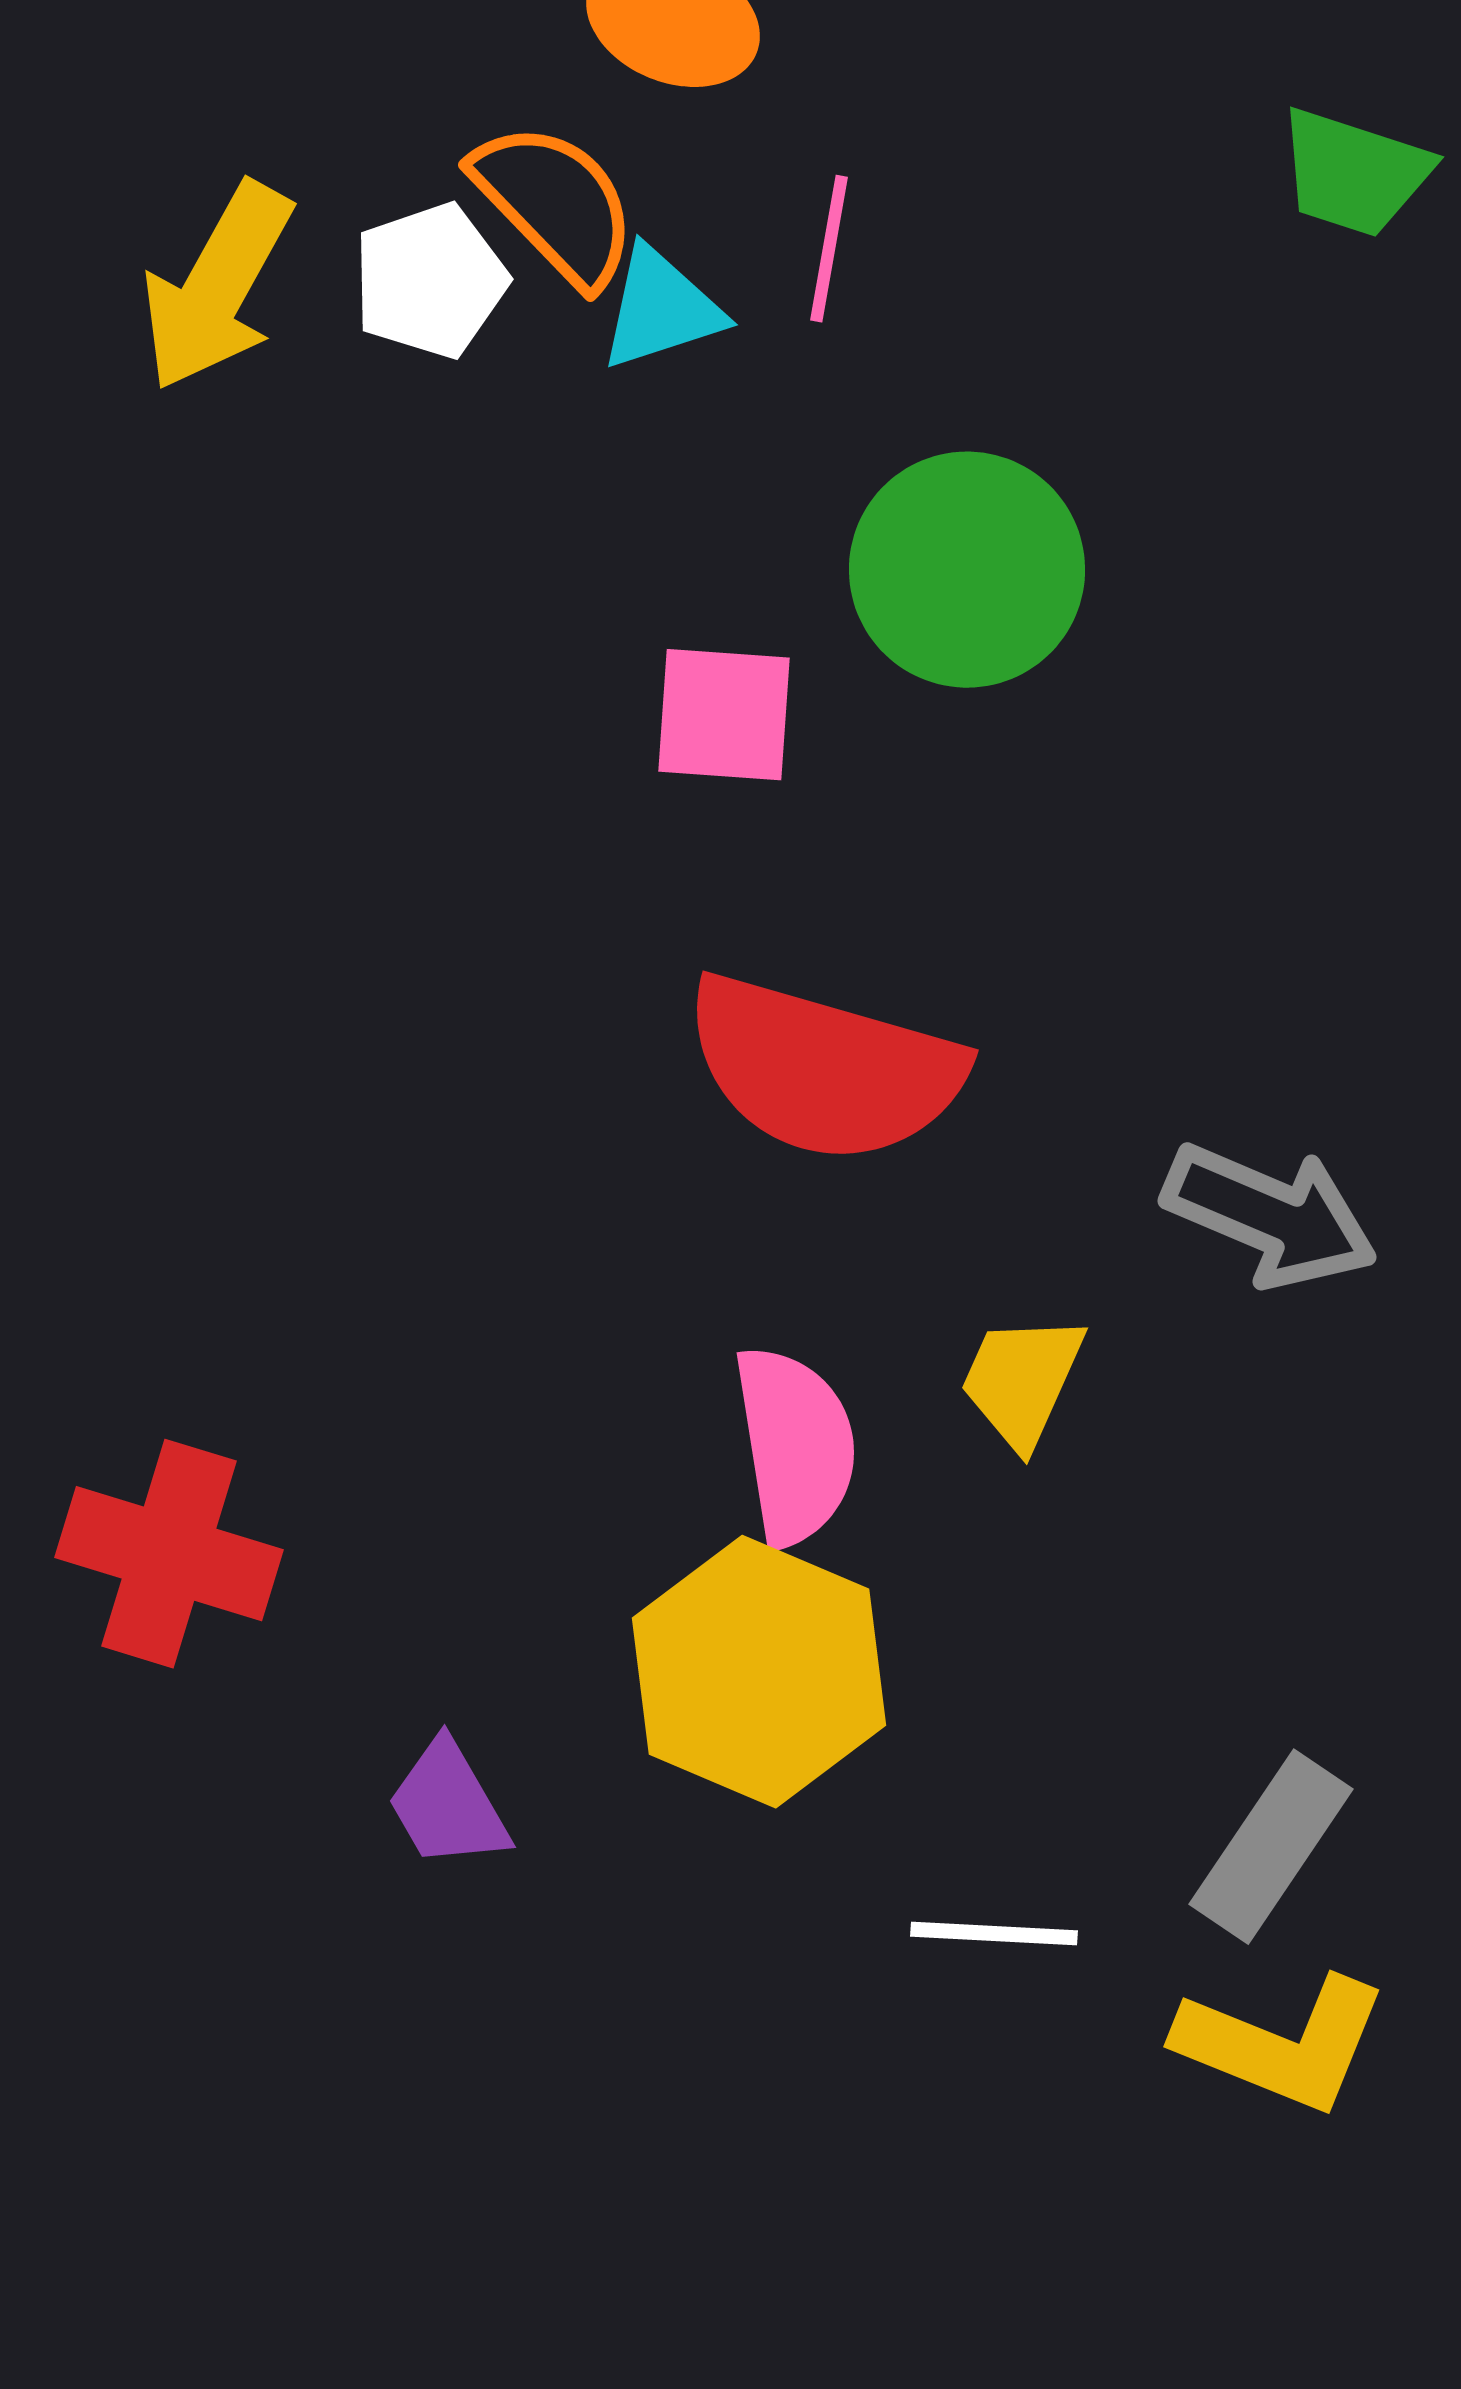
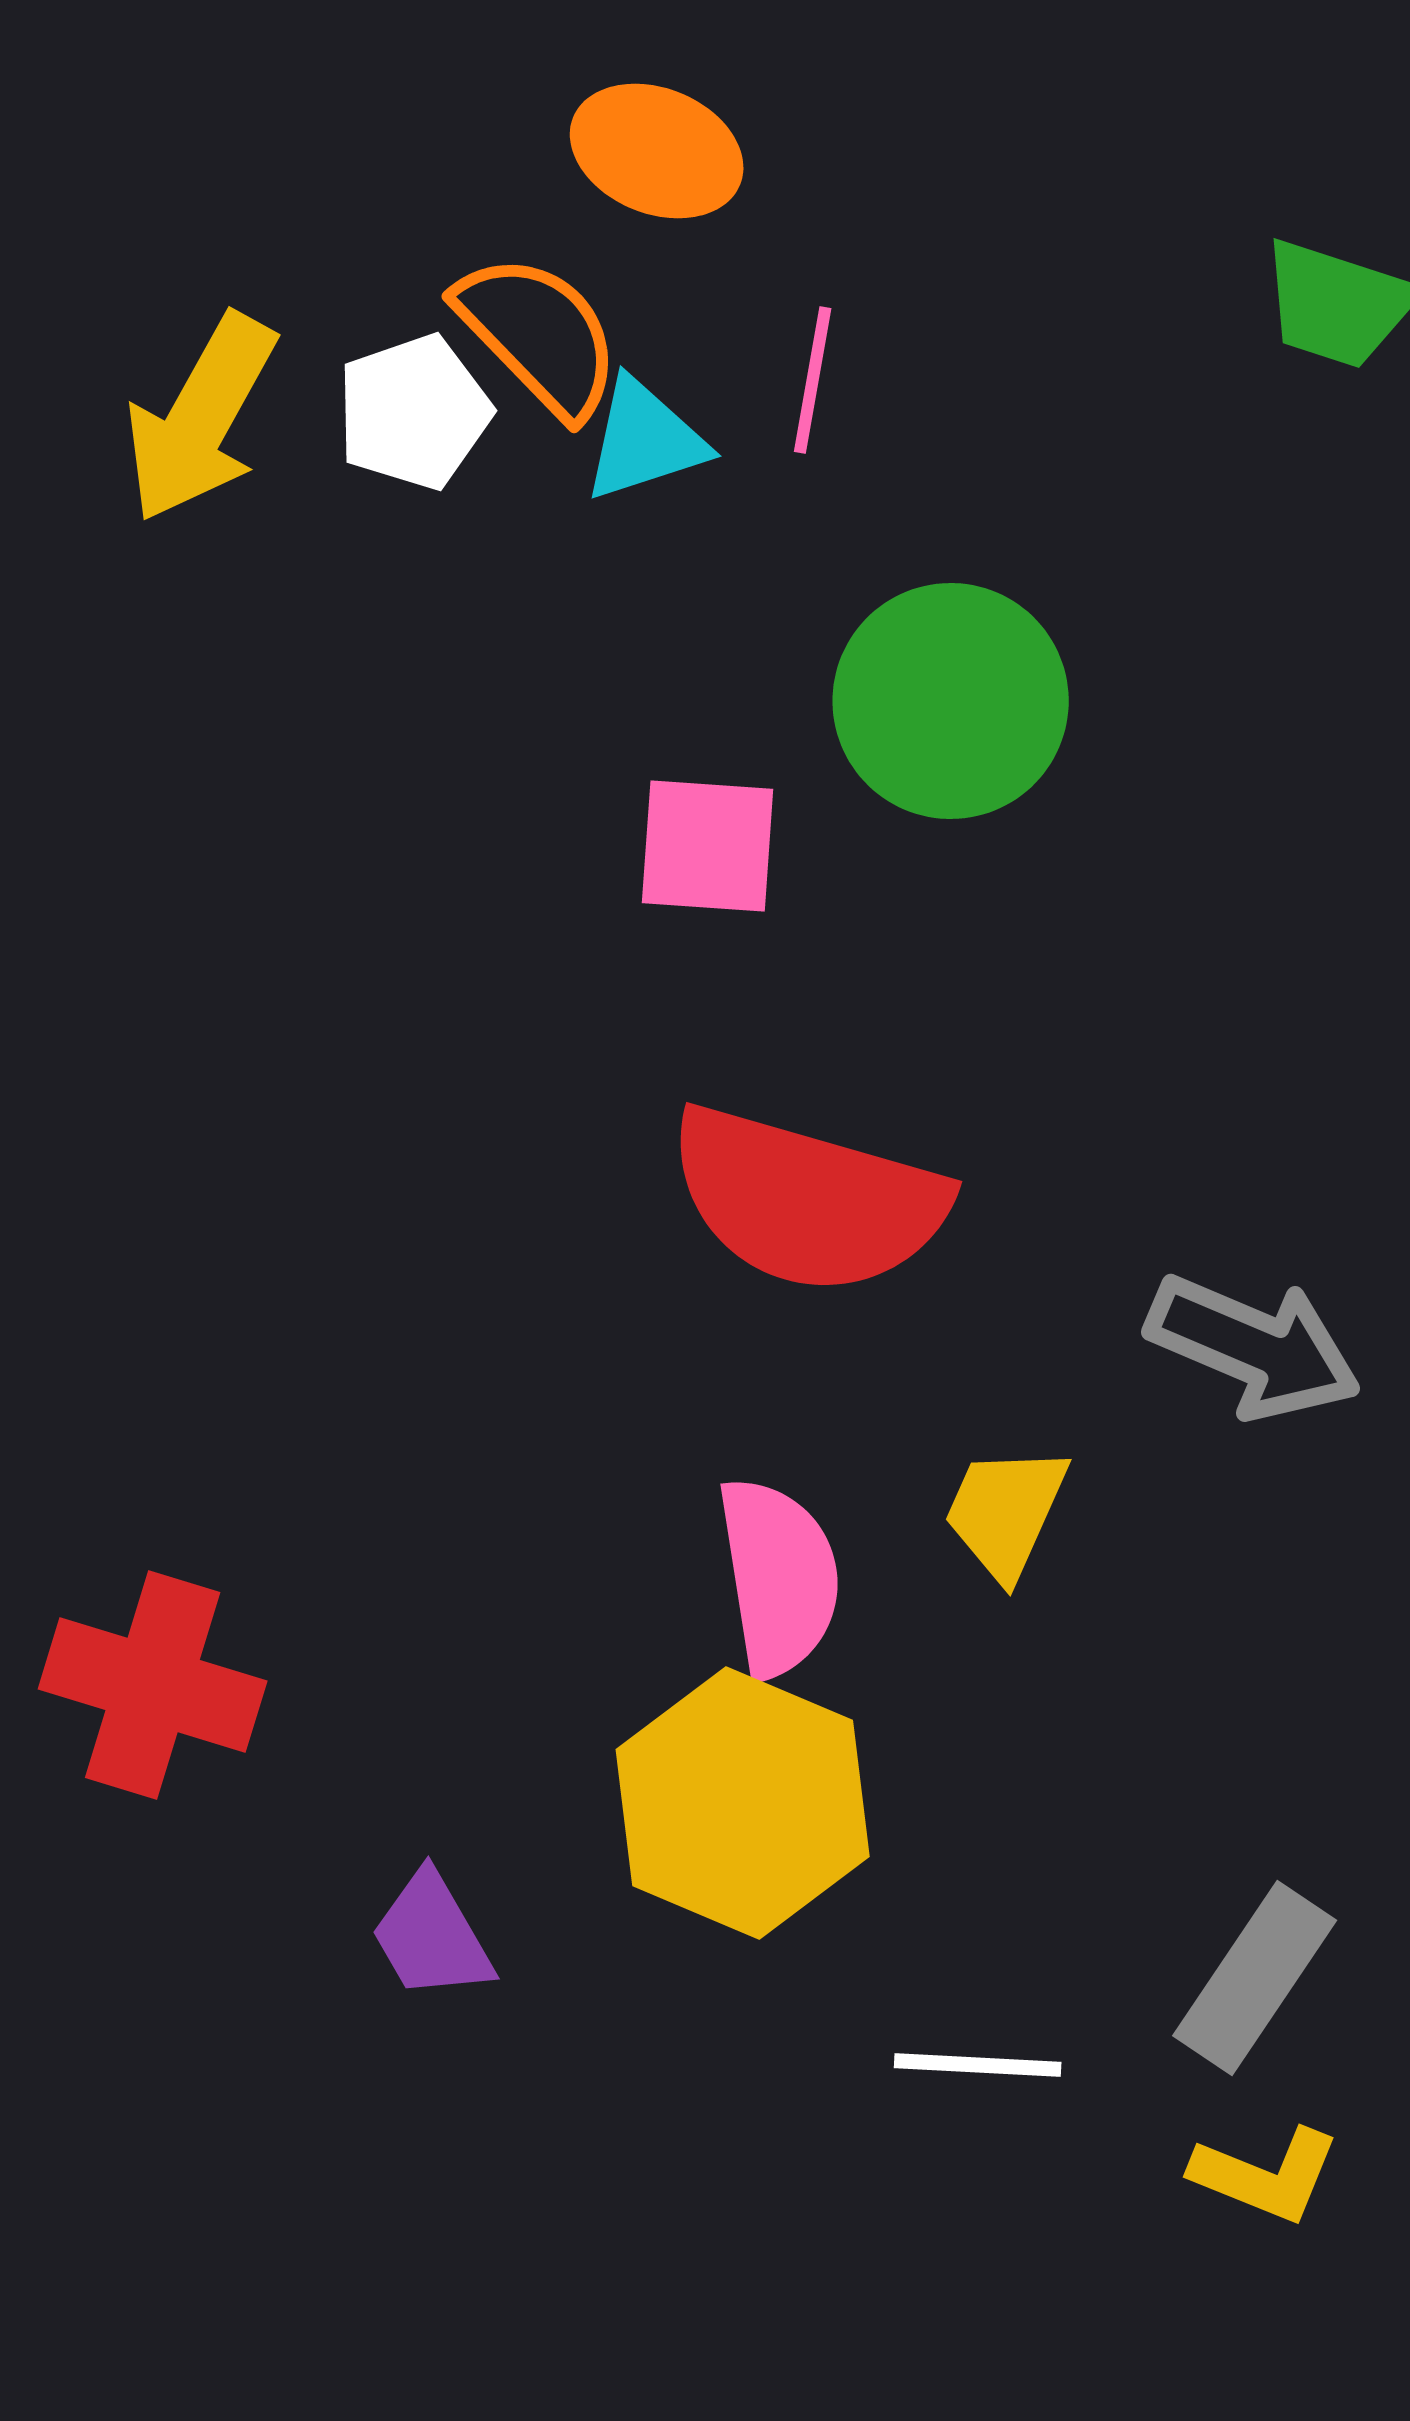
yellow L-shape: (1282, 2044) -> (1266, 2175), size x0.7

